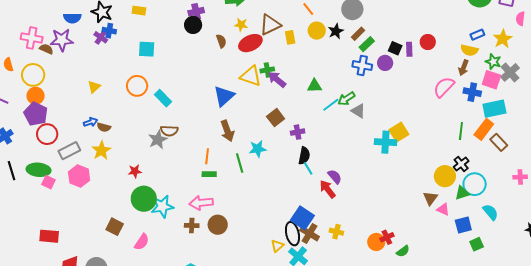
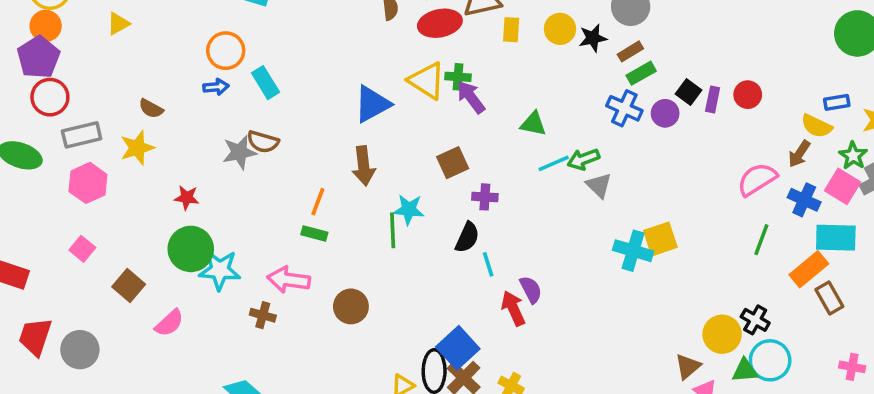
yellow triangle: (94, 87) -> (118, 24), moved
blue arrow: (90, 122) -> (216, 87), moved
green line: (461, 131) -> (761, 240), moved
black semicircle: (304, 156) -> (467, 237), moved
green line: (240, 163) -> (393, 230), moved
black cross: (461, 164) -> (755, 320), turned -35
pink square: (48, 182) -> (82, 249), moved
brown circle: (218, 225) -> (351, 306), moved

